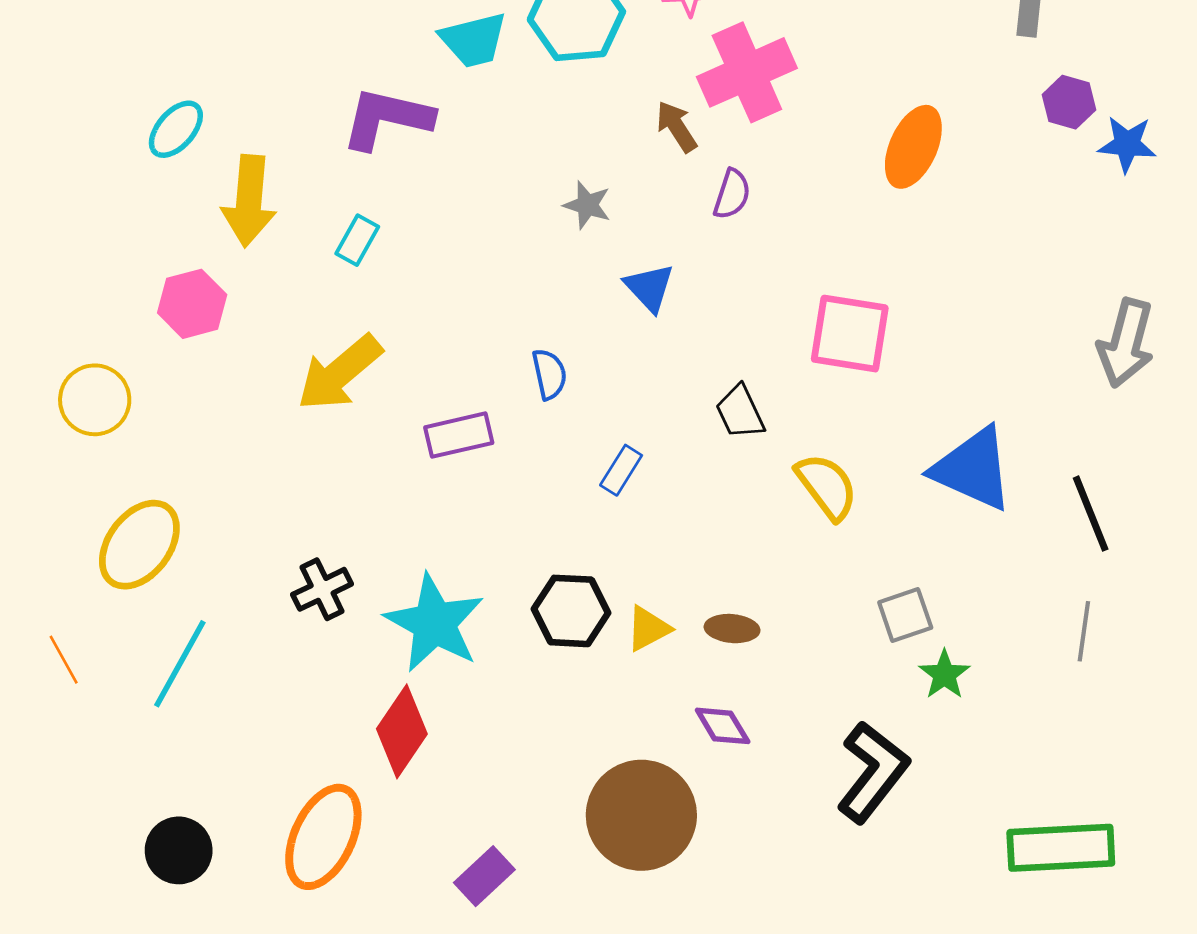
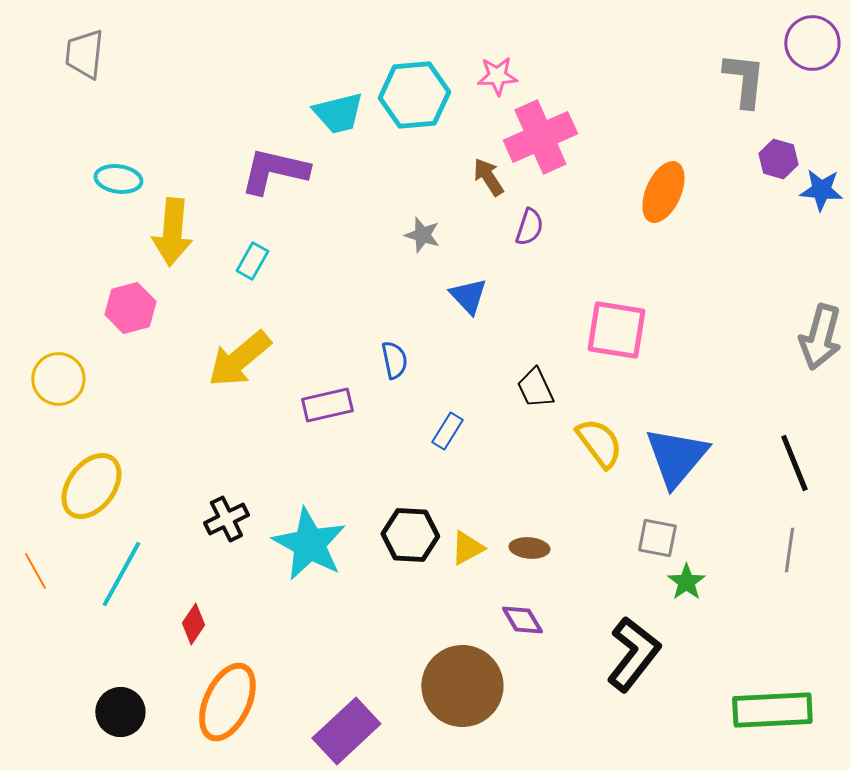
cyan ellipse: (176, 129) -> (118, 179), turned 57
blue triangle: (973, 469) -> (676, 457), moved, turned 46
gray square: (905, 615) -> (657, 538), turned 30
red diamond: (402, 731) -> (193, 624), moved, size x0.6
purple rectangle: (484, 876) -> (346, 731), size x1.5

